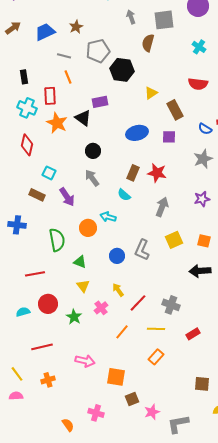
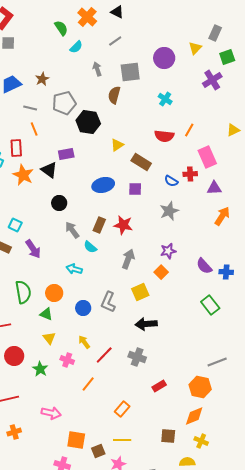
brown rectangle: (175, 110) -> (141, 162), turned -30
gray arrow: (92, 178) -> (72, 230), moved
orange circle: (88, 228) -> (54, 293), moved
orange square: (204, 241) -> (161, 272), moved, turned 32
black arrow: (200, 271) -> (146, 324), moved
pink cross: (101, 308) -> (67, 360), turned -32
yellow line: (156, 329) -> (122, 440), moved
orange square: (116, 377) -> (76, 440), moved

